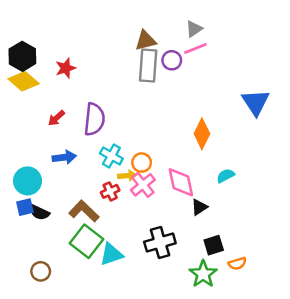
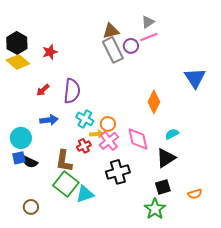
gray rectangle: (148, 66) -> (113, 50), turned -30
black triangle: (199, 207) -> (166, 158), moved, size x1.5
brown L-shape: (84, 211) -> (64, 161), turned -125
black cross: (160, 243) -> (118, 172), moved
orange semicircle: (237, 264) -> (195, 194), moved

